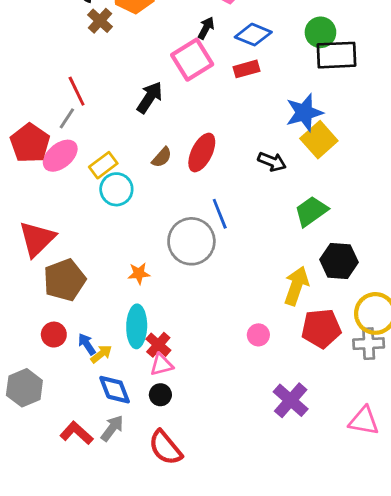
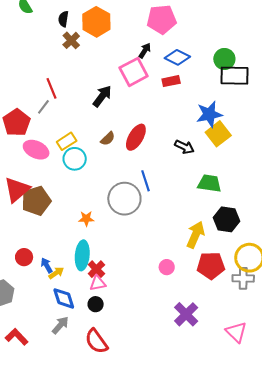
pink ellipse: (60, 156) -> (36, 150), moved, turned 60
green trapezoid: (311, 211) -> (209, 183), turned 40
brown pentagon: (65, 280) -> (36, 201), moved
pink triangle: (364, 421) -> (236, 332), turned 30
red L-shape: (76, 433) -> (17, 337), moved

